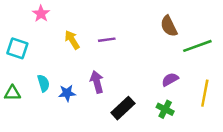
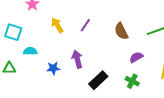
brown semicircle: (169, 26) -> (121, 31), moved
purple line: (107, 40) -> (85, 25), turned -48
cyan semicircle: (43, 83) -> (30, 51), moved, turned -72

